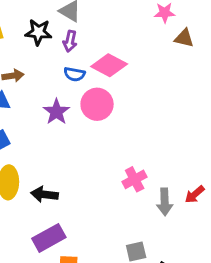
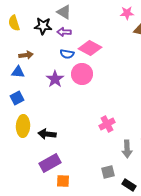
purple arrow: (70, 41) -> (64, 32), turned 80
gray arrow: (165, 202) -> (127, 149), moved

